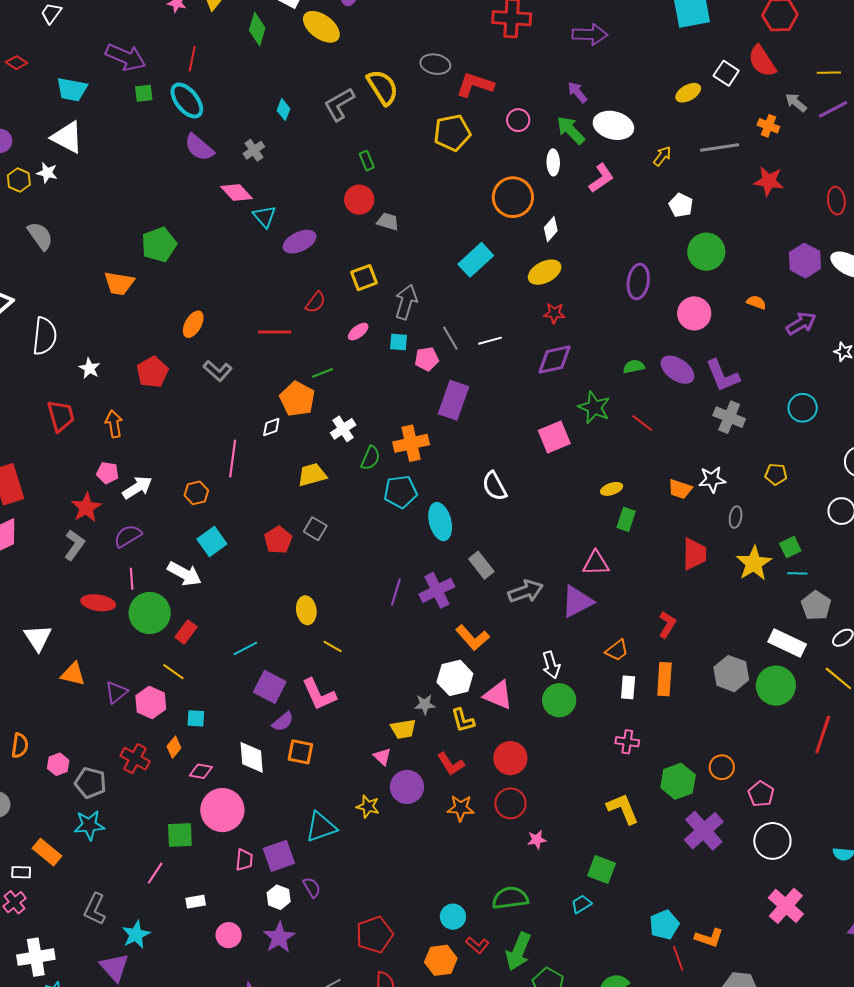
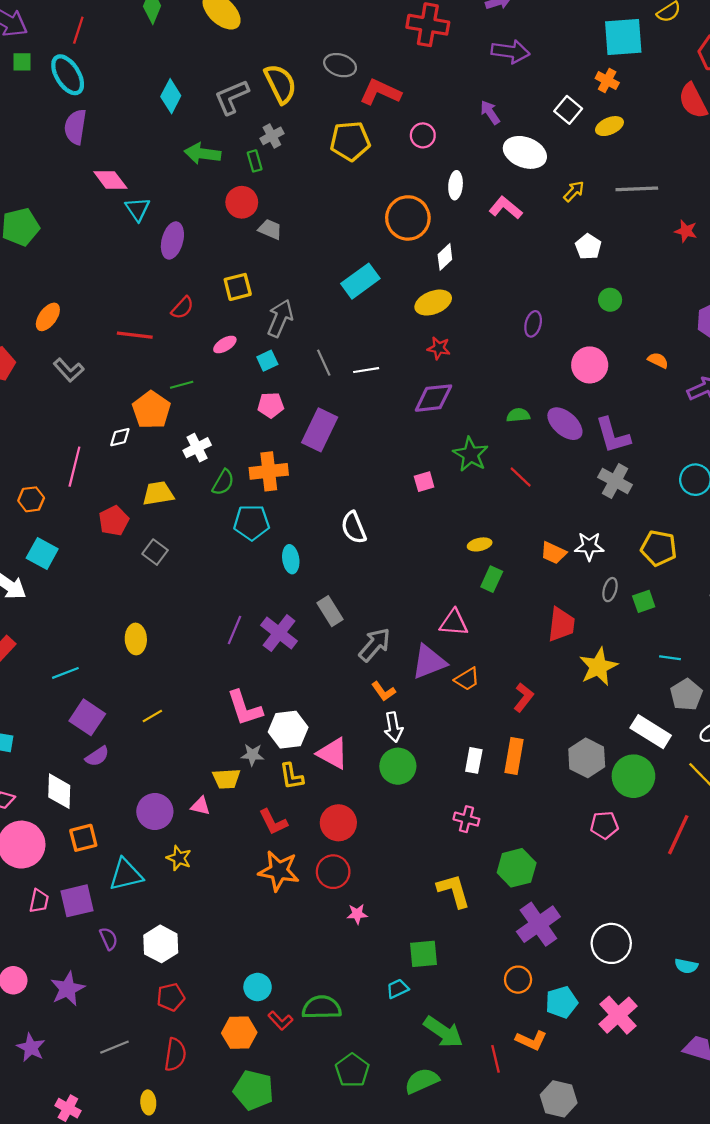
white square: (726, 73) -> (568, 110), moved
cyan diamond: (283, 110) -> (171, 96), size x1.4
orange cross: (768, 126) -> (607, 80), moved
green arrow: (571, 130) -> (203, 154), moved, turned -44
purple semicircle: (199, 147) -> (75, 127), turned 52
gray cross: (254, 150) -> (272, 136), moved
pink L-shape: (601, 178) -> (506, 208), turned -112
red star: (769, 181) -> (686, 231), size x0.7
purple ellipse: (300, 242) -> (172, 240), turned -56
green circle: (706, 252) -> (610, 300), size x0.6
purple ellipse: (638, 282) -> (533, 324), size x0.7
cyan square: (399, 342) -> (267, 361), turned -36
pink pentagon: (427, 359) -> (271, 405), moved
pink square: (554, 437) -> (424, 482), size x0.6
yellow pentagon: (776, 474) -> (659, 548), size x1.5
cyan ellipse: (440, 522) -> (291, 559), size x0.7
red pentagon: (278, 540) -> (114, 521), moved
cyan square: (212, 541) -> (42, 554), turned -32
green square: (790, 547) -> (644, 601), moved
yellow star: (754, 563) -> (598, 667), moved
purple cross: (437, 590) -> (279, 633), turned -32
gray arrow: (526, 591) -> (375, 645), turned -36
orange L-shape: (472, 638) -> (383, 691), moved, size x0.7
yellow line: (333, 647) -> (152, 716), moved, turned -66
orange trapezoid: (617, 650) -> (467, 679), moved
pink L-shape: (319, 694) -> (245, 708), moved
orange square: (300, 752) -> (83, 838), moved, turned -32
pink triangle: (382, 757) -> (200, 806), turned -36
orange circle: (722, 767) -> (518, 980), moved
purple circle: (407, 787) -> (155, 812), moved
pink pentagon: (761, 794) -> (604, 825), moved, turned 30
orange star: (461, 808) -> (279, 871), size x1.4
green square: (602, 869) -> (423, 954), turned -32
white hexagon: (279, 897) -> (161, 944), moved, size x1.4
green semicircle: (510, 898) -> (322, 1007), moved
cyan pentagon: (664, 925) -> (562, 1002), moved
red pentagon: (374, 935) -> (171, 997), size x0.7
green arrow: (518, 951) -> (443, 1032), moved, turned -84

